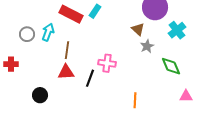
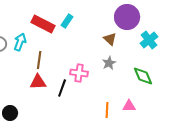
gray star: (147, 46) -> (109, 63), moved
black circle: (40, 95) -> (10, 113), moved
pink triangle: (186, 96) -> (129, 106), moved

